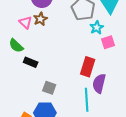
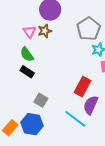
green semicircle: (16, 46) -> (27, 54), moved
cyan line: (87, 100) -> (75, 119), turned -60

